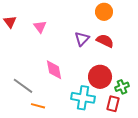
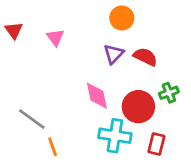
orange circle: (104, 12) -> (122, 18), moved
pink diamond: (54, 70) -> (97, 96), moved
green cross: (122, 87) -> (169, 93), moved
orange line: (38, 106) -> (53, 147), turned 56

